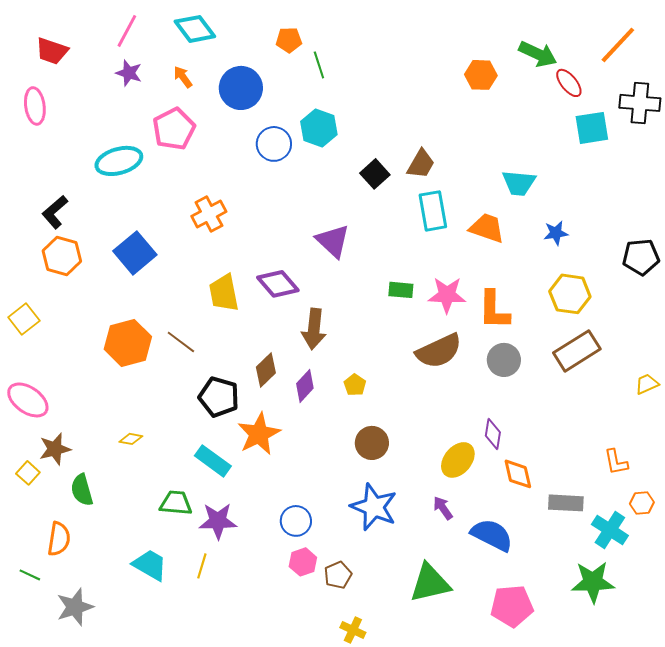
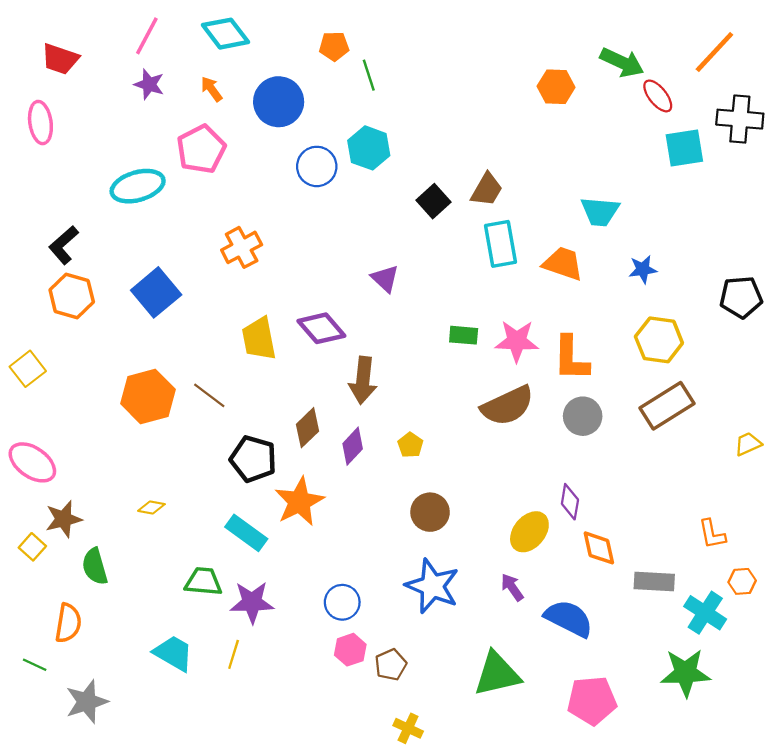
purple triangle: (333, 241) -> (385, 279), size x0.7

